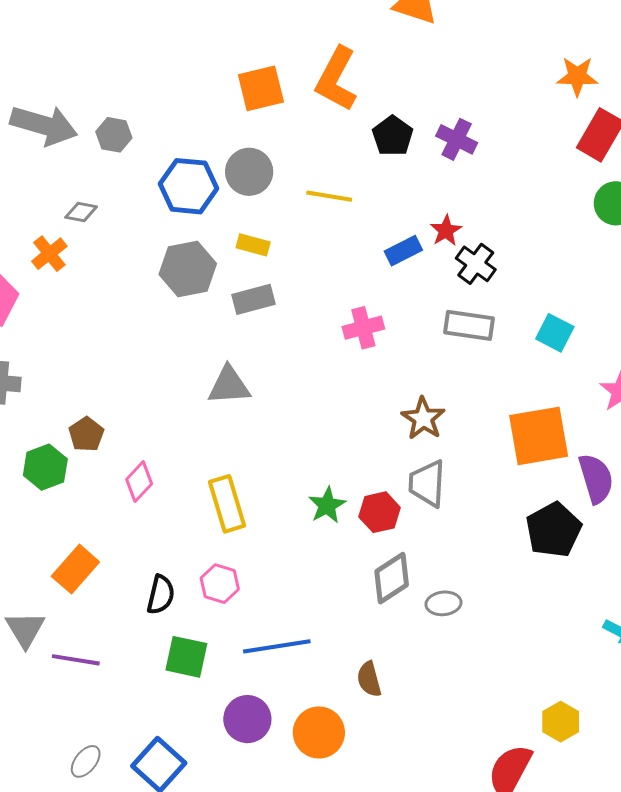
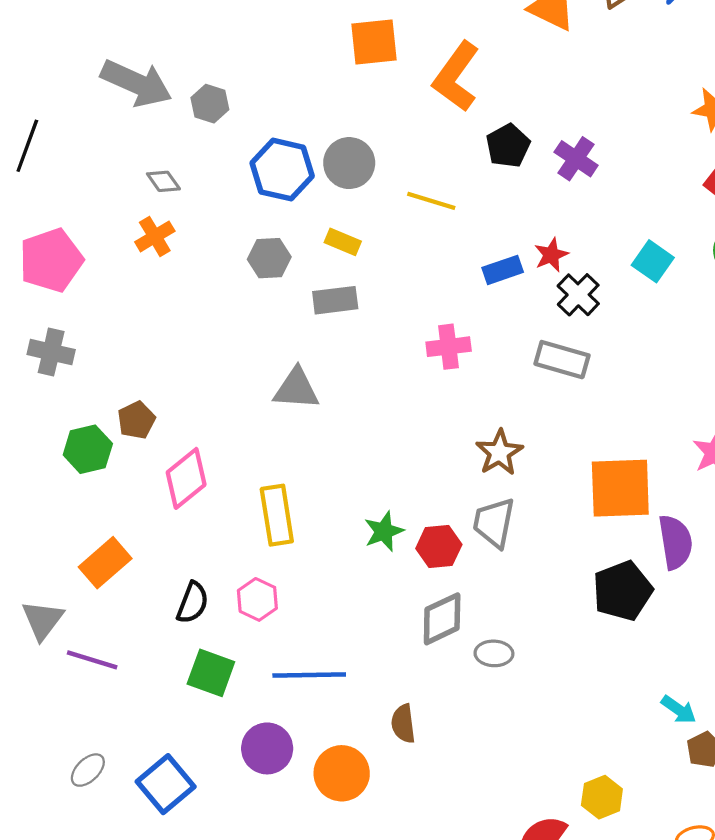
orange square: (261, 88) -> (374, 42), moved
gray diamond: (81, 212) -> (163, 181), turned 36
orange cross: (49, 254) -> (155, 236), moved
gray hexagon: (188, 269) -> (269, 258), size x0.7
cyan square: (555, 333) -> (653, 261), moved
pink diamond: (139, 482) -> (186, 478), size x1.4

